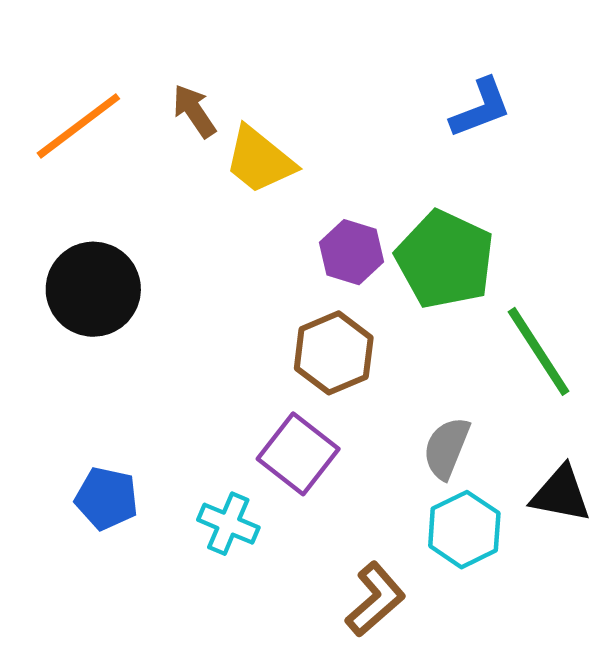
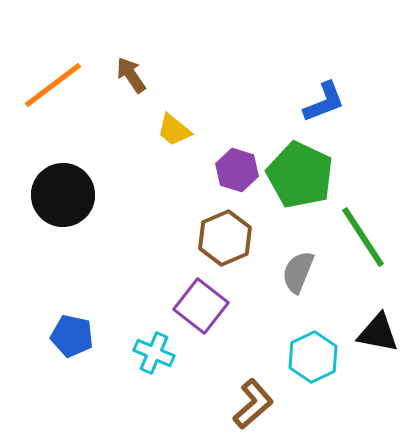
blue L-shape: (481, 108) -> (324, 102), moved
yellow trapezoid: (259, 160) -> (174, 130), moved, size x0.7
gray semicircle: (446, 448) -> (298, 272), moved

